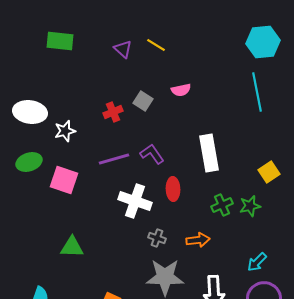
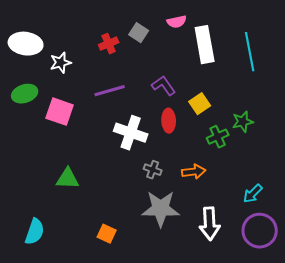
cyan line: (257, 92) -> (250, 52), moved
white rectangle: (209, 153) -> (205, 45), moved
purple L-shape: (152, 154) -> (164, 86), moved
yellow square: (269, 172) -> (200, 104), moved
green star: (250, 206) -> (243, 122), moved

